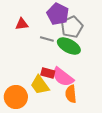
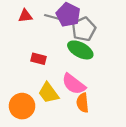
red triangle: (22, 24) -> (25, 16), moved
gray line: (47, 39) -> (52, 17), moved
red rectangle: (48, 73) -> (39, 59), moved

